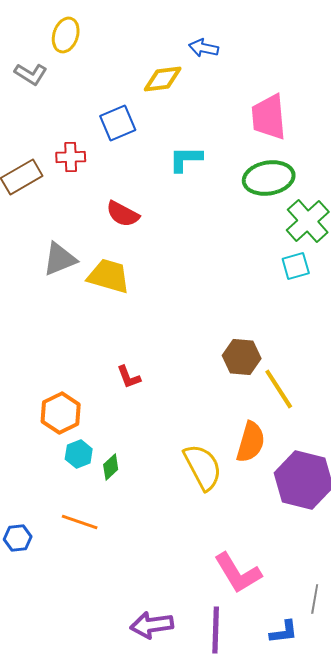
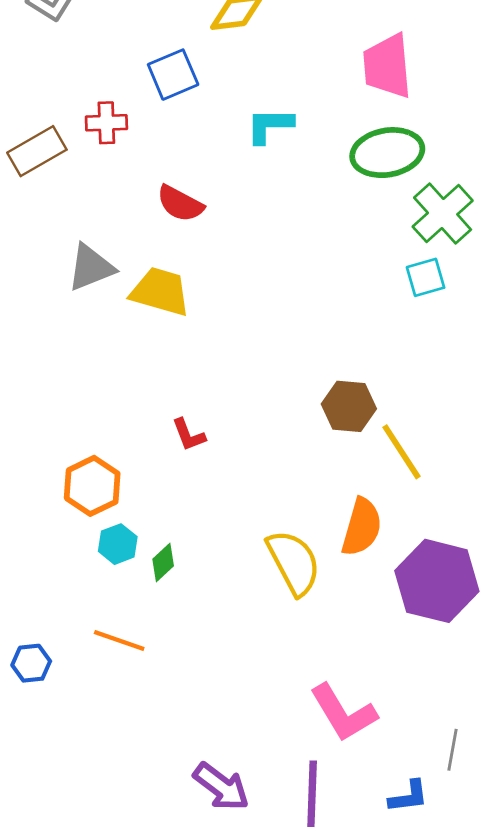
purple arrow: (152, 625) -> (221, 787), turned -135

